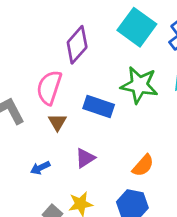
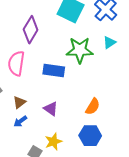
brown triangle: (57, 122) -> (19, 102), moved, turned 32
purple triangle: (85, 158) -> (51, 109), turned -42

